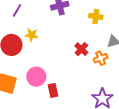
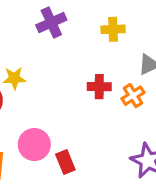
red cross: (81, 49) -> (99, 87), turned -32

